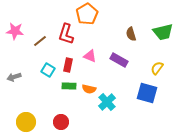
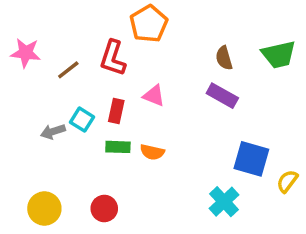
purple rectangle: (119, 60) -> (222, 96), moved
yellow semicircle: (157, 68) -> (287, 181), moved
gray arrow: (14, 77) -> (53, 132), moved
cyan cross: (107, 102) -> (224, 202), moved

